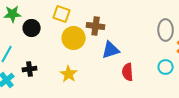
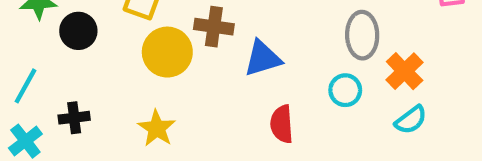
blue triangle: (111, 50) -> (263, 58), moved
cyan circle: (166, 67) -> (345, 90), moved

